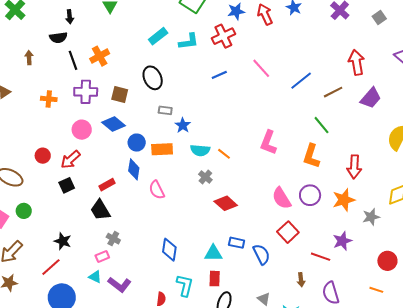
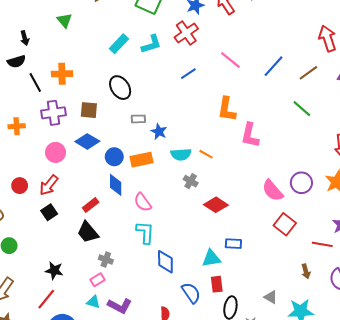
orange cross: (100, 56) -> (62, 74), turned 36
orange L-shape: (311, 156) -> (227, 109), moved
blue semicircle: (261, 254) -> (191, 293), moved
cyan L-shape: (185, 285) -> (145, 232), moved

